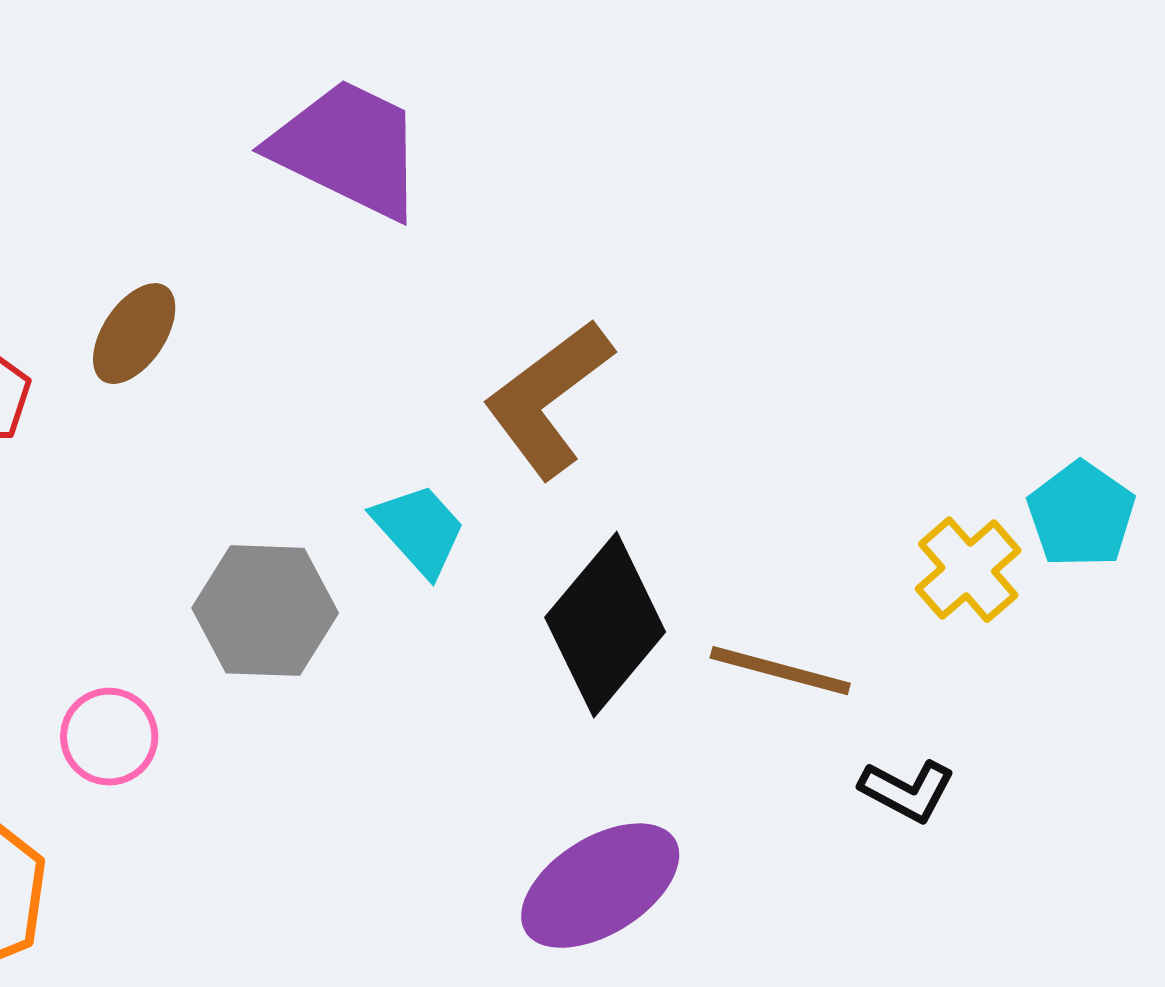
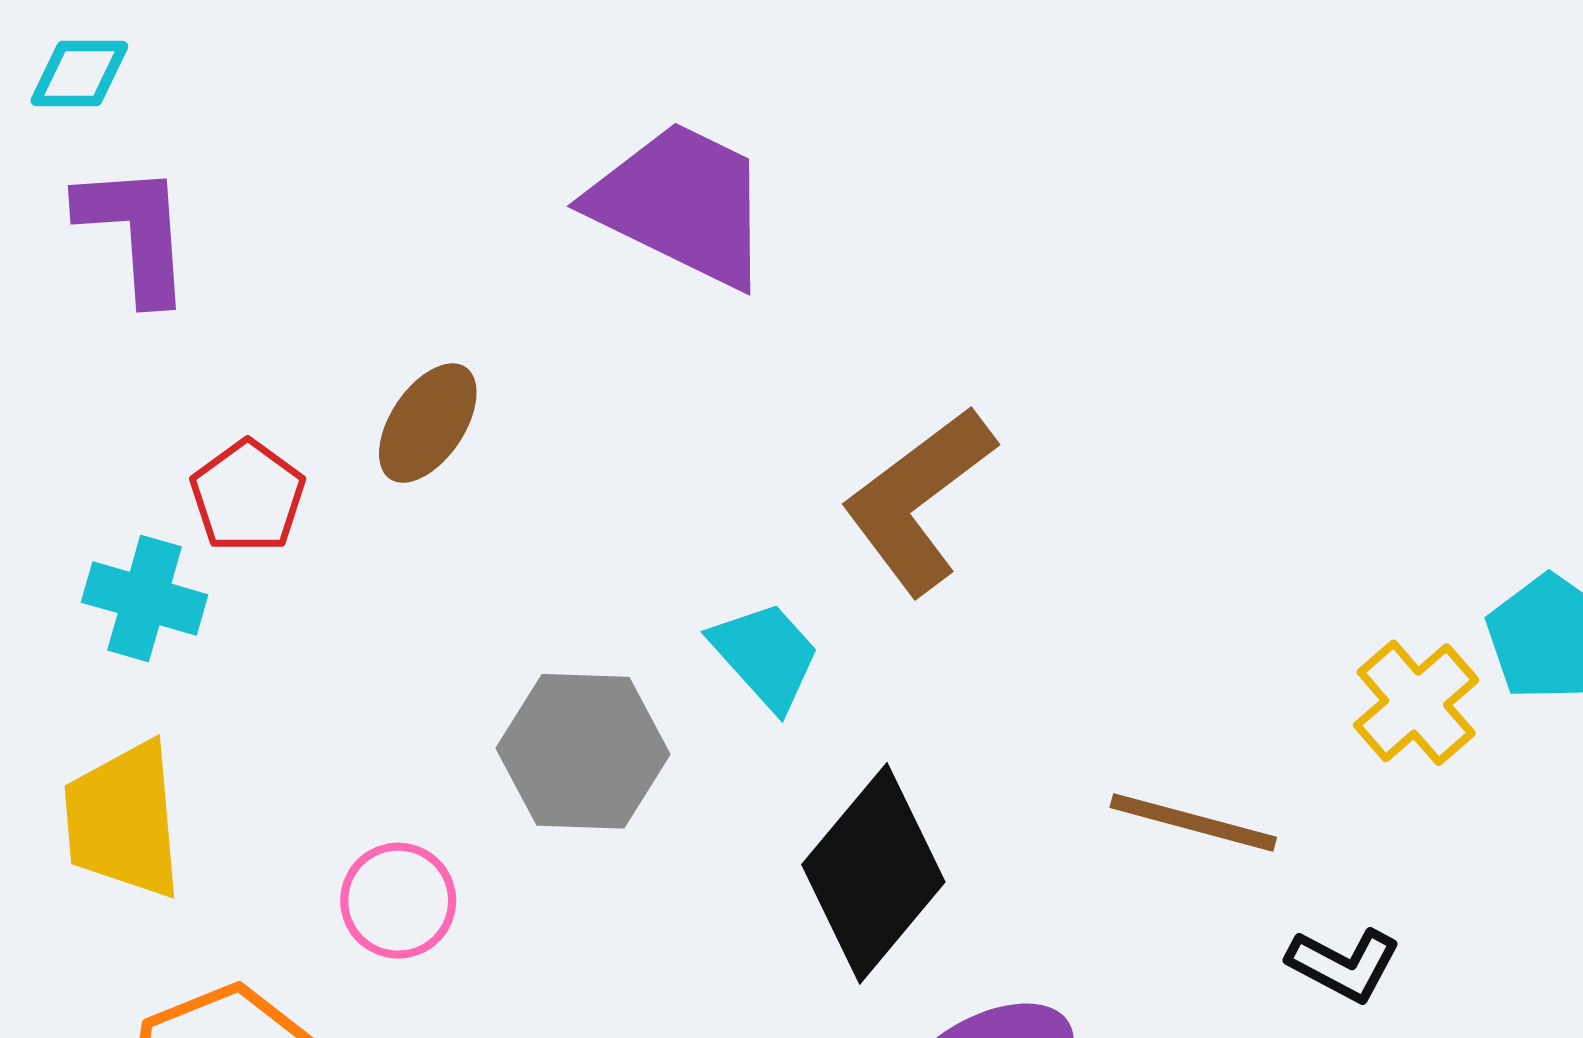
black diamond: (605, 625) -> (873, 873), moved

